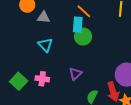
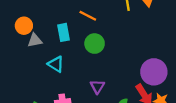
gray triangle: (44, 17) -> (35, 40), moved
cyan rectangle: (78, 25) -> (64, 32), moved

